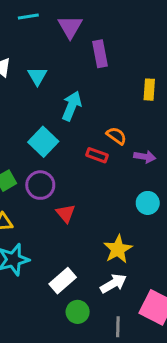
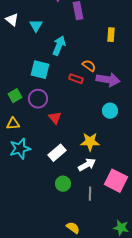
cyan square: (43, 142) -> (40, 70), turned -30
purple arrow: (145, 157) -> (108, 80), size x1.6
yellow star: (118, 249) -> (90, 142), turned 30
white rectangle: (63, 281) -> (57, 153), moved

